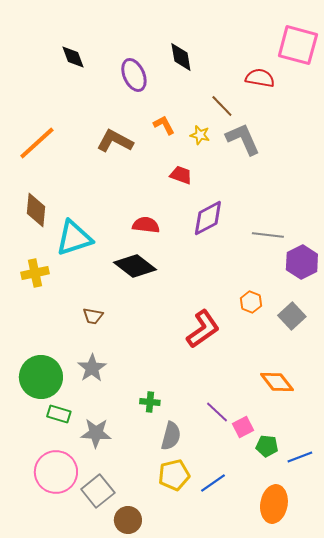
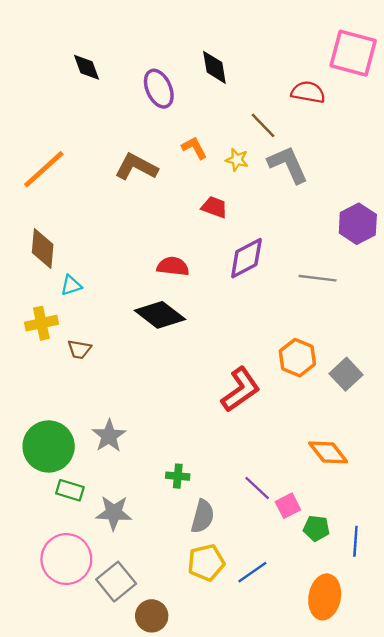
cyan triangle: (74, 238) -> (71, 285), moved, size x0.5
purple hexagon: (302, 262) -> (358, 224), moved
orange hexagon: (251, 302) -> (297, 358), size x1.4
brown trapezoid: (93, 316) -> (79, 349), moved
blue line: (300, 457) -> (355, 541), turned -65

